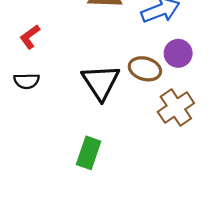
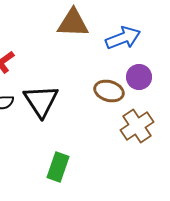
black triangle: (101, 82) -> (41, 101), moved

